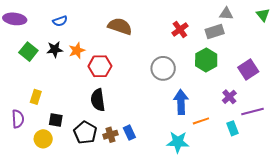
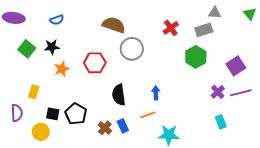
orange star: (77, 50) -> (62, 69), moved
gray circle: (163, 68) -> (132, 49), moved
black semicircle: (98, 100) -> (119, 95), moved
blue arrow: (181, 102) -> (156, 93), moved, size x0.6
purple line: (252, 112) -> (241, 93), moved
orange line: (201, 121) -> (148, 115), moved
black pentagon: (85, 133) -> (76, 114), moved
brown cross: (110, 135) -> (105, 128), turned -32

